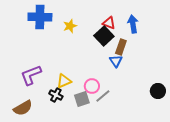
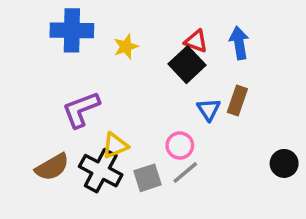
brown rectangle: (121, 47) -> (237, 101), moved
purple L-shape: (31, 75) -> (81, 110), moved
pink circle: (92, 86) -> (180, 145), moved
black cross: (56, 95) -> (101, 171), size x1.6
brown semicircle: (23, 108) -> (52, 167), moved

